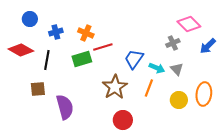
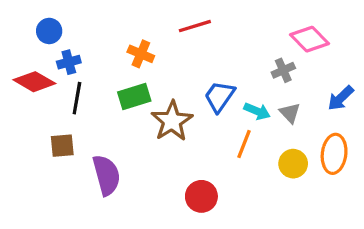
blue cross: (56, 32) -> (69, 62), moved
blue arrow: (208, 46) -> (341, 98), moved
red line: (103, 47) -> (195, 26), moved
brown star: (115, 87) -> (172, 121), moved

